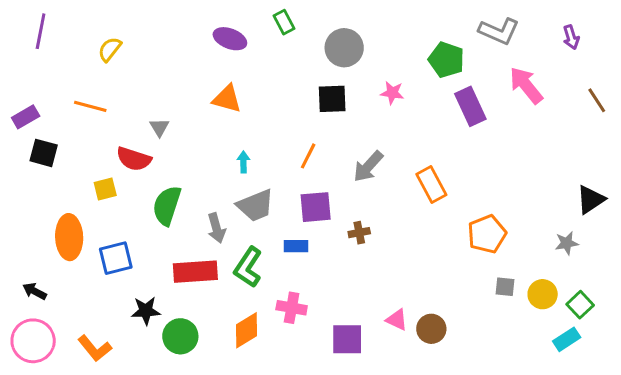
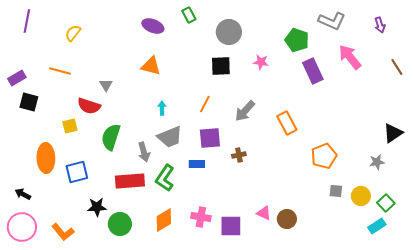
pink cross: (292, 308) -> (201, 217), moved

